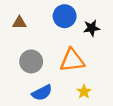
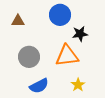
black star: (92, 28) -> (80, 34), moved

